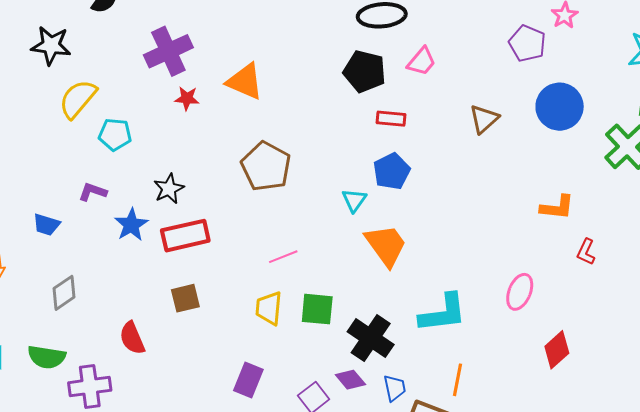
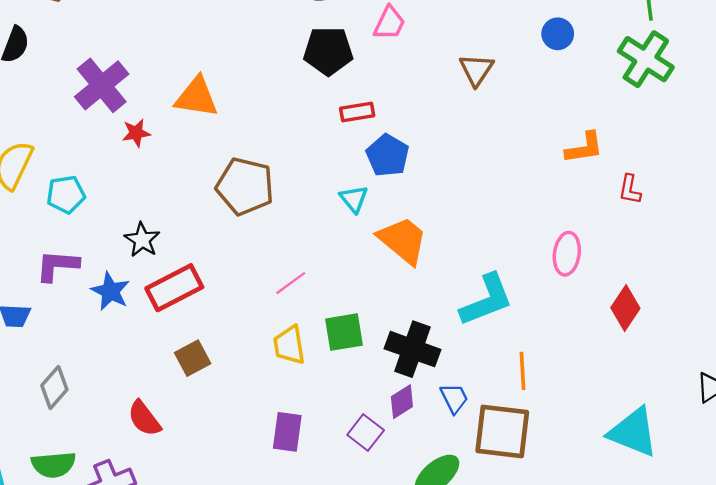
blue circle: (560, 107) -> (558, 34), size x0.6
red rectangle: (391, 119) -> (357, 112), moved
purple L-shape: (93, 192) -> (57, 266), size x1.4
purple diamond: (350, 380) -> (402, 402), turned -68

